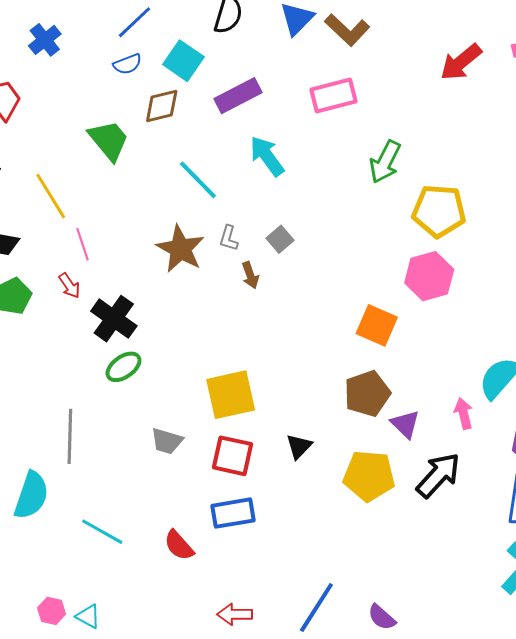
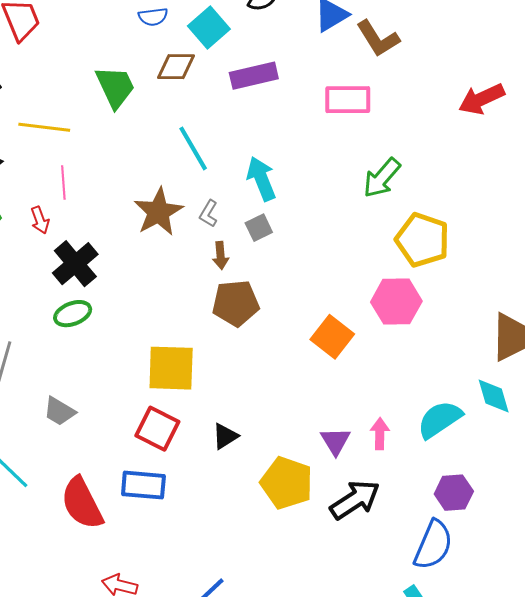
cyan arrow: (267, 156) -> (261, 179), moved
yellow line: (51, 196) -> (44, 127), turned -66
brown pentagon: (367, 394) -> (236, 303), moved
pink arrow: (464, 413) -> (380, 434), moved
gray trapezoid: (167, 441) -> (59, 411), moved
red semicircle: (179, 545) -> (82, 503), size x1.6

